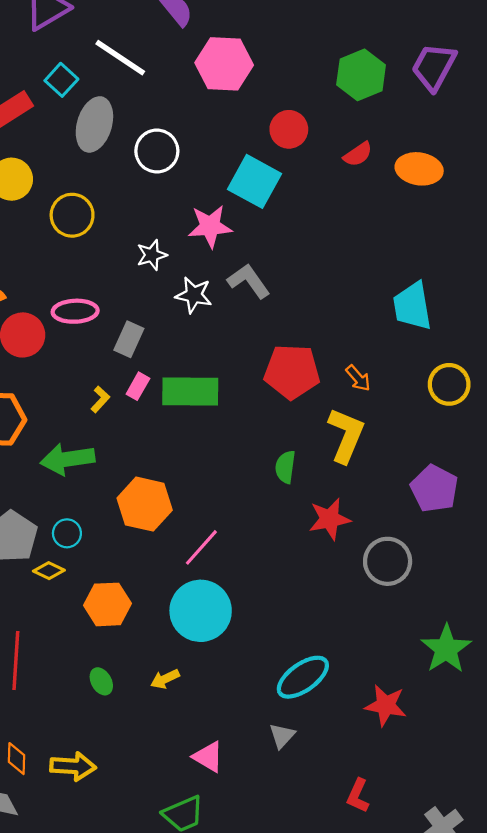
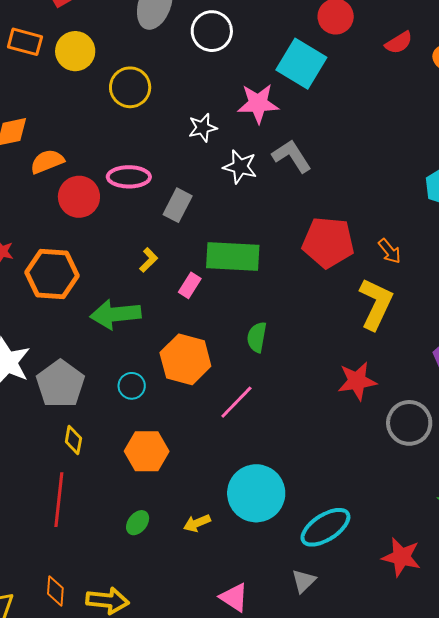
pink rectangle: (138, 386) -> (190, 285), moved
green semicircle: (285, 467) -> (257, 337), moved
cyan circle: (67, 533) -> (132, 386), moved
yellow diamond: (49, 571) -> (73, 440), moved, turned 72
cyan circle: (201, 611) -> (256, 493), moved
green ellipse: (101, 681) -> (138, 523), turned 65

